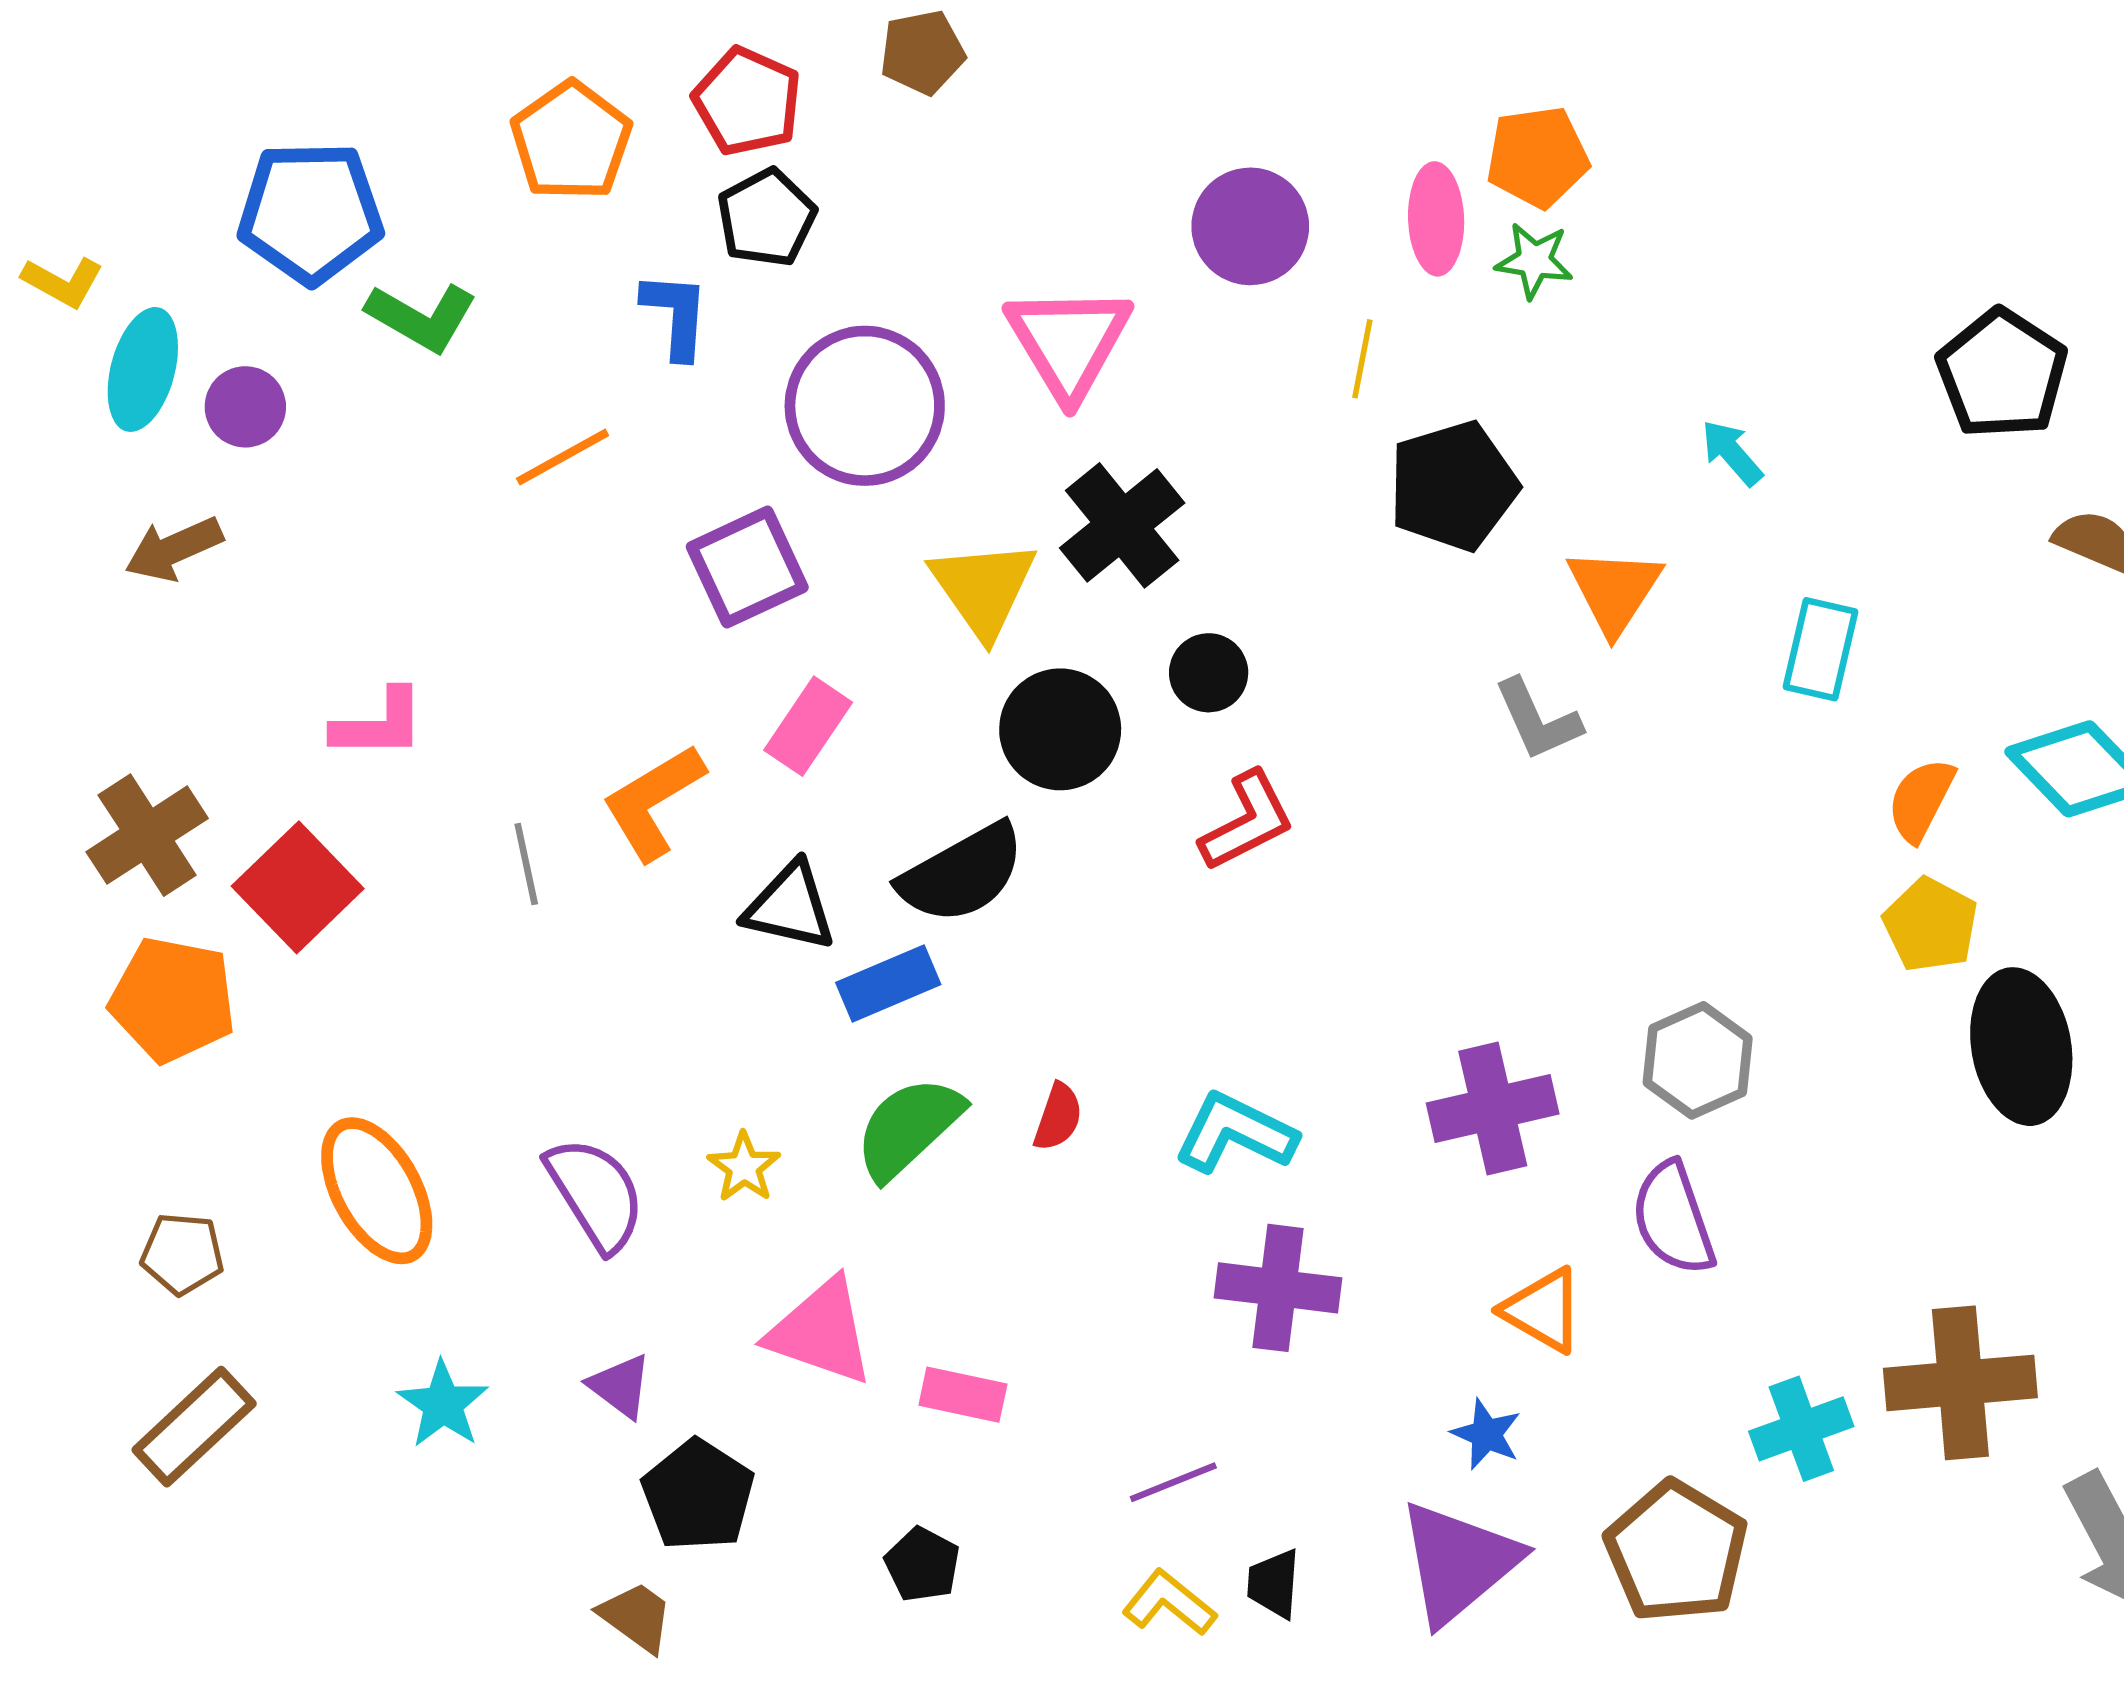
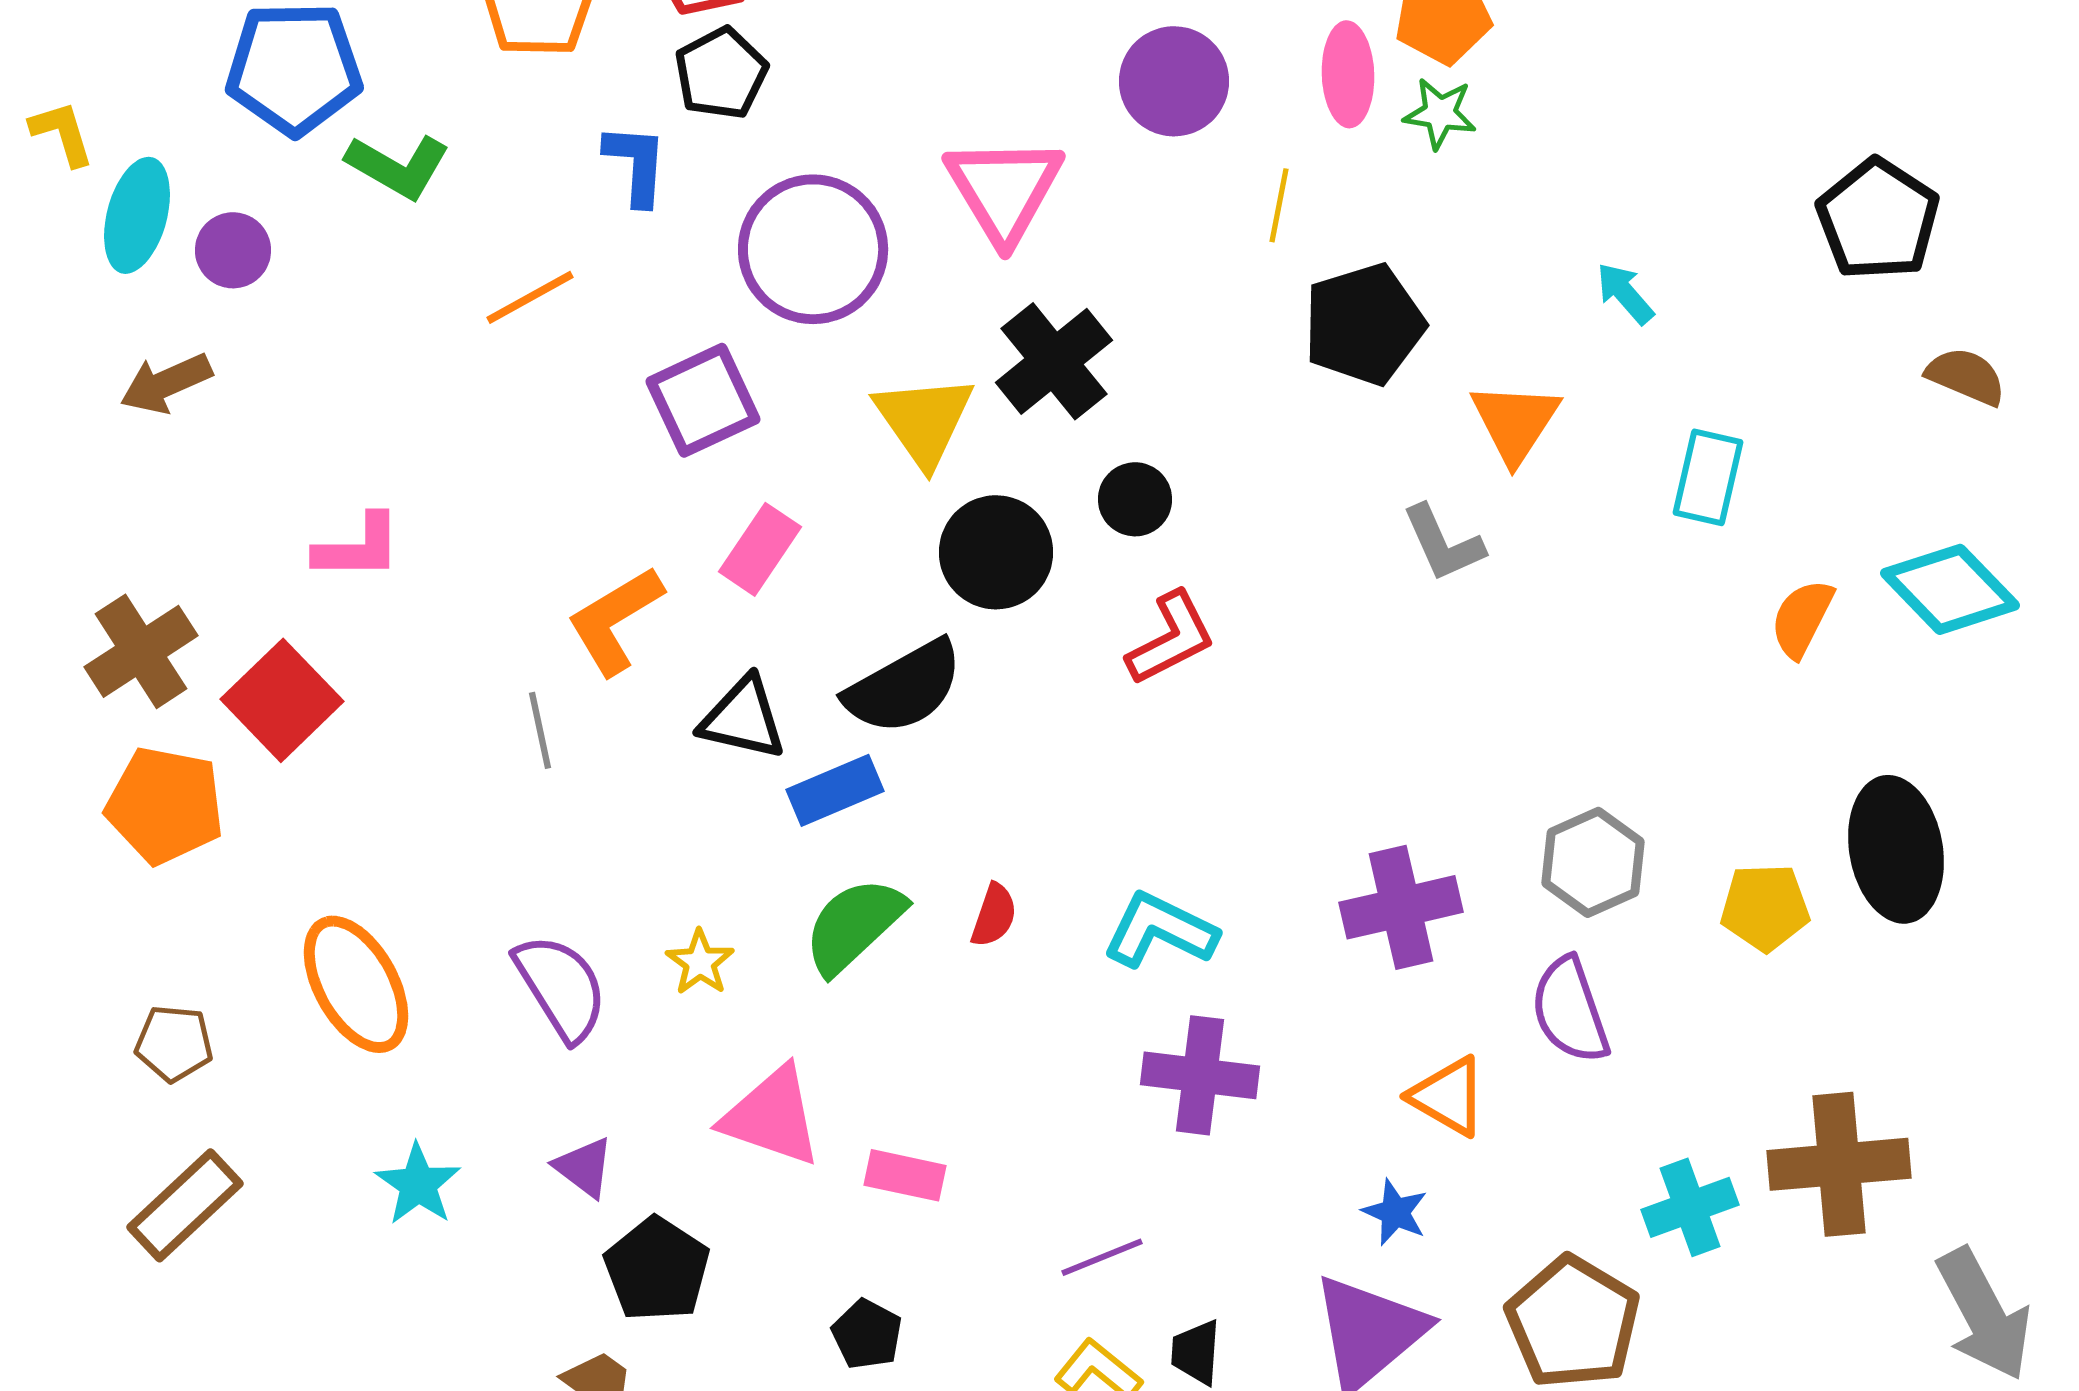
yellow L-shape: (63, 282) -> (62, 133), turned -136
gray line: (526, 864) -> (540, 730), moved
yellow pentagon: (1931, 925) -> (1765, 907), moved, turned -30

